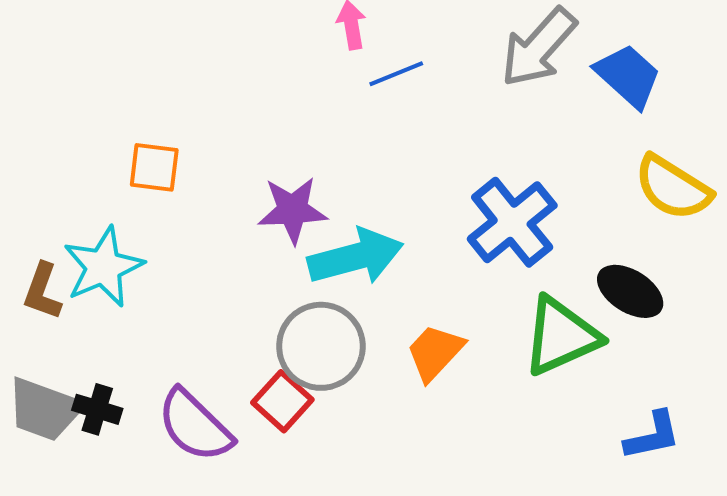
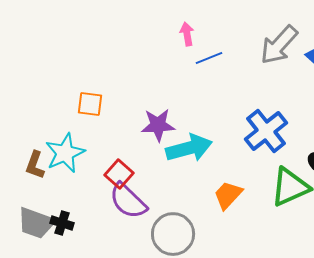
gray circle: (321, 346) -> (173, 234), moved
red square: (282, 401) -> (119, 174), moved
purple semicircle: (195, 426) -> (128, 201), moved

